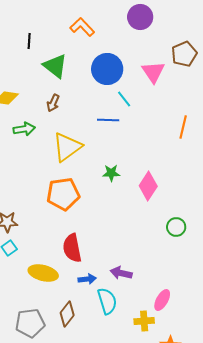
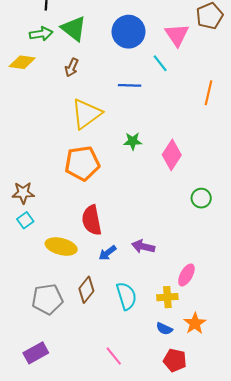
cyan line: (124, 99) -> (160, 63), moved
green arrow: (24, 129) -> (41, 34), moved
blue arrow: (87, 279) -> (107, 253), turned 150
cyan semicircle: (107, 301) -> (126, 296), moved

